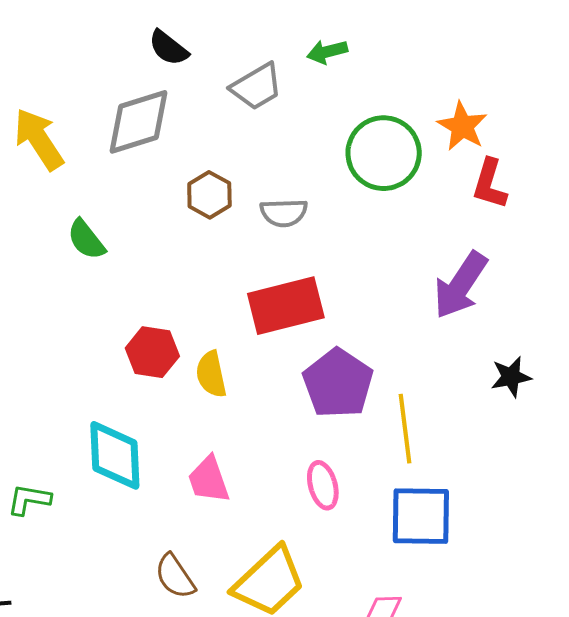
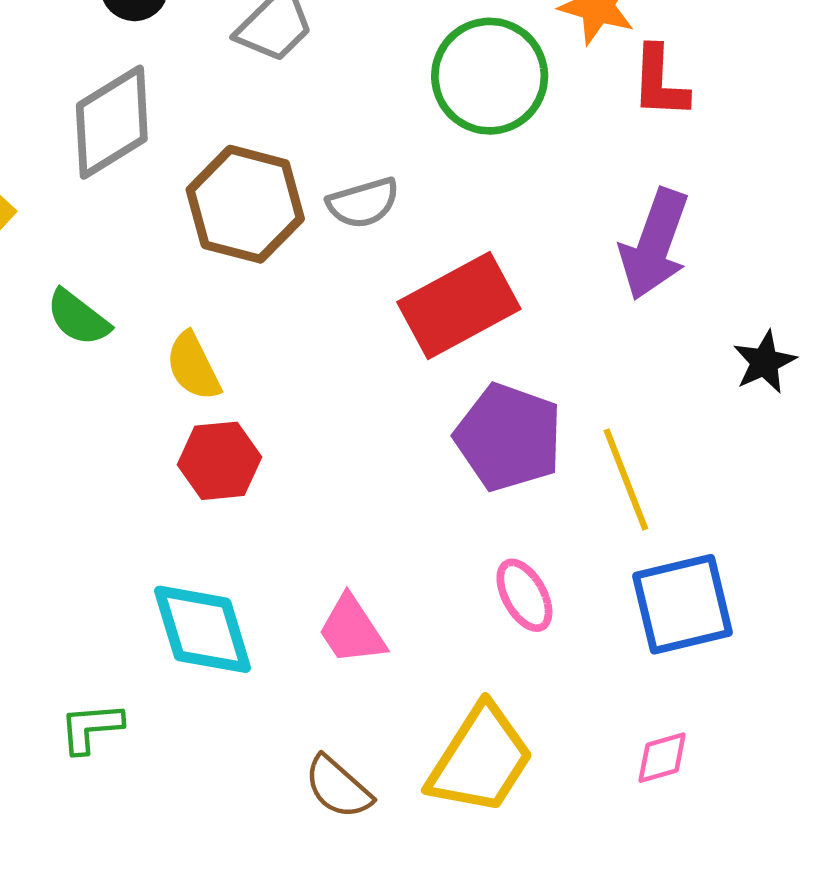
brown hexagon: (209, 195) -> (245, 204), size x1.6
red rectangle: (286, 306) -> (459, 305), moved
yellow semicircle: (211, 374) -> (193, 366), moved

